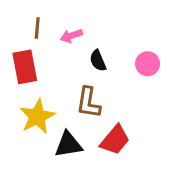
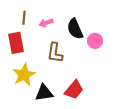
black semicircle: (98, 61) -> (75, 29), moved, size x1.5
brown L-shape: (88, 103) -> (55, 53), moved

